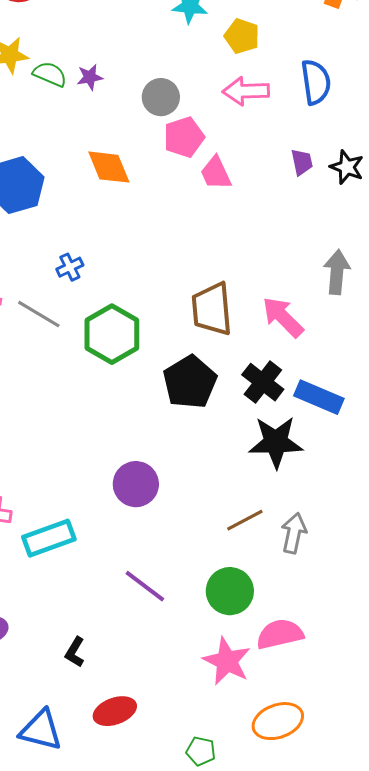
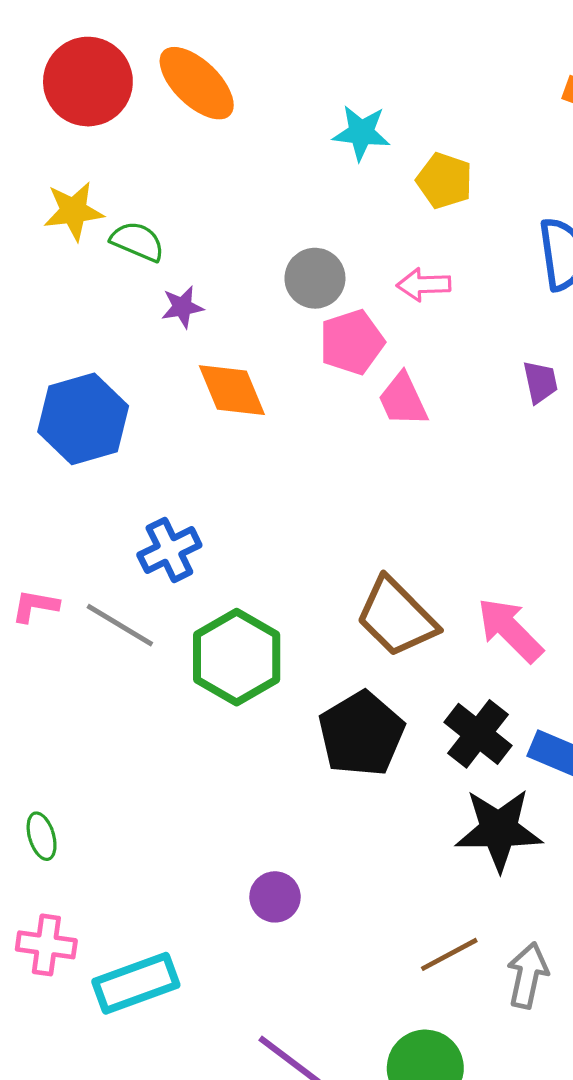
purple star: (90, 77) -> (182, 307), moved
pink arrow: (246, 91) -> (424, 285), moved, size x0.7
blue cross: (70, 267) -> (169, 550), size x1.4
brown trapezoid: (212, 309) -> (396, 617), turned -40
purple circle: (136, 484) -> (275, 897), size x0.7

